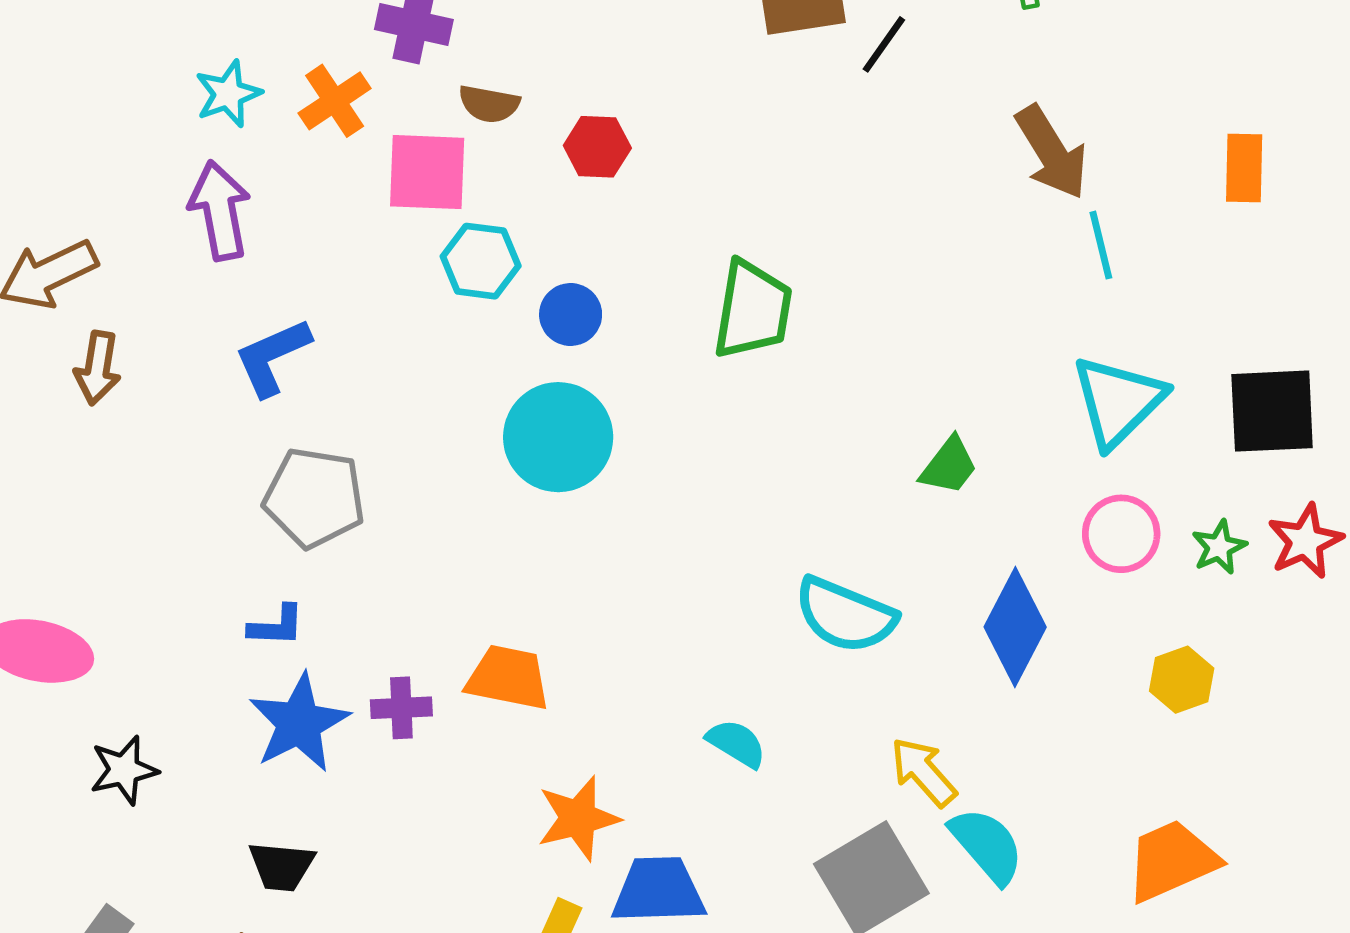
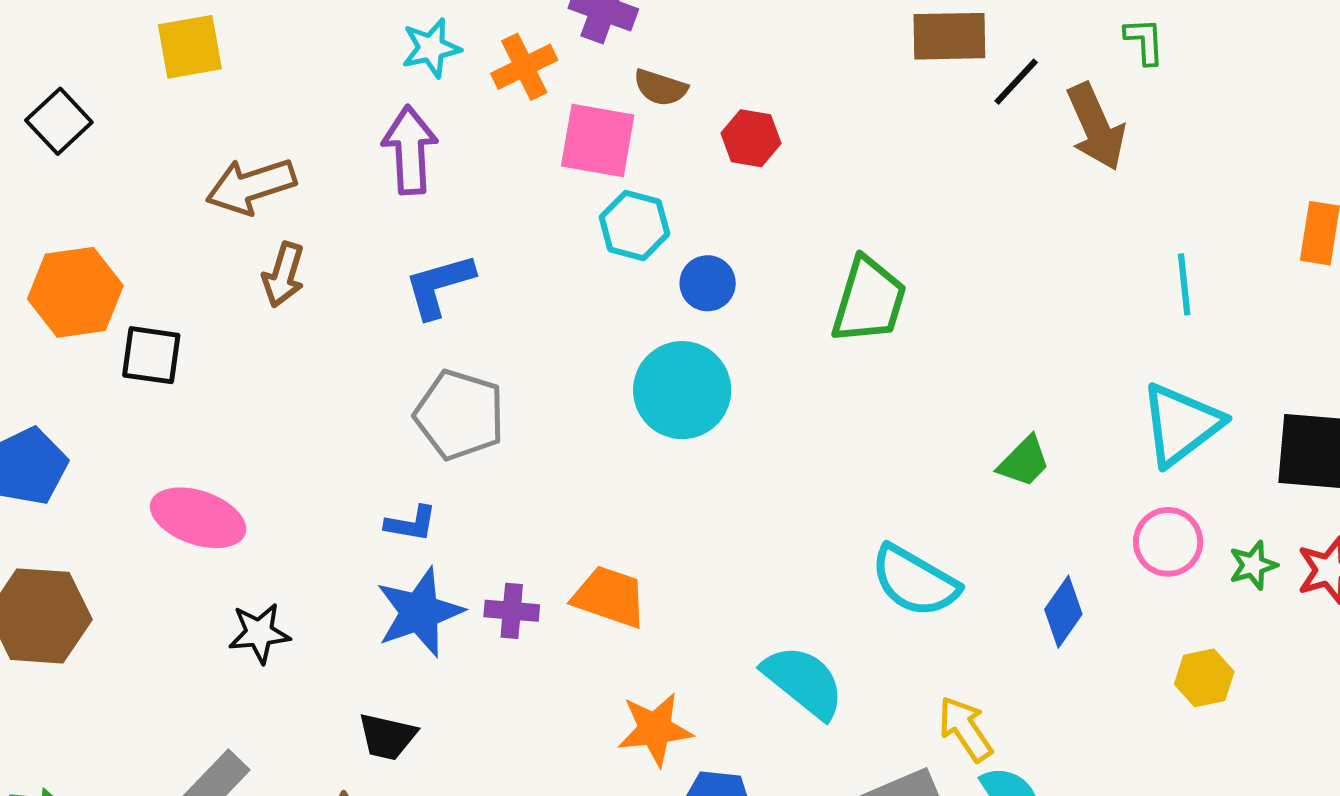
brown arrow: (1051, 152) -> (1096, 127), moved
blue diamond: (1015, 627) -> (1063, 612), size x0.7
cyan semicircle: (736, 743) -> (804, 682), size x1.6

